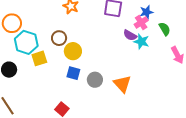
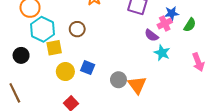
green semicircle: (165, 29) -> (190, 25), moved, turned 56
cyan star: (141, 41) -> (162, 53), moved
yellow circle: (73, 51) -> (65, 72), moved
gray circle: (95, 80) -> (118, 80), moved

